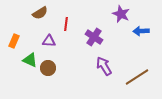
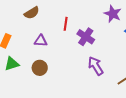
red line: (66, 24) -> (66, 24), moved
green triangle: (30, 60) -> (12, 64), moved, turned -42

